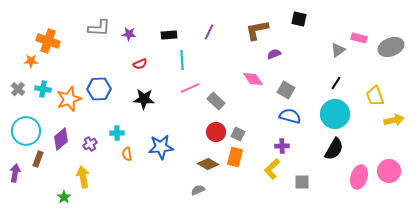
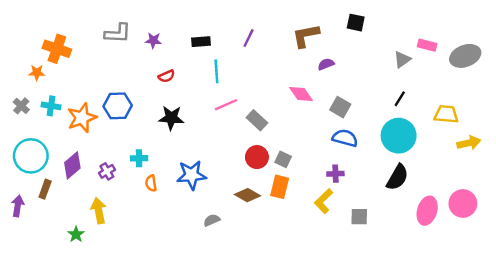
yellow trapezoid: (375, 96) -> (446, 114), turned 115
gray semicircle: (198, 190) -> (212, 220), moved

